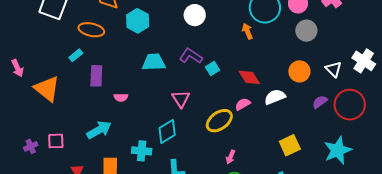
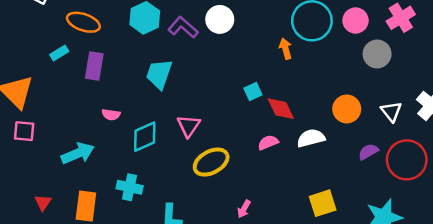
gray circle: (306, 31) -> (377, 54), moved
purple L-shape: (191, 56) -> (183, 27), moved
cyan trapezoid: (154, 62) -> (159, 74), turned -75
cyan square: (213, 68) -> (253, 92), moved
purple rectangle: (96, 76) -> (94, 66), moved
yellow ellipse: (219, 121) -> (211, 162), moved
cyan diamond: (167, 131) -> (145, 137), moved
pink square: (56, 141) -> (24, 131), moved

